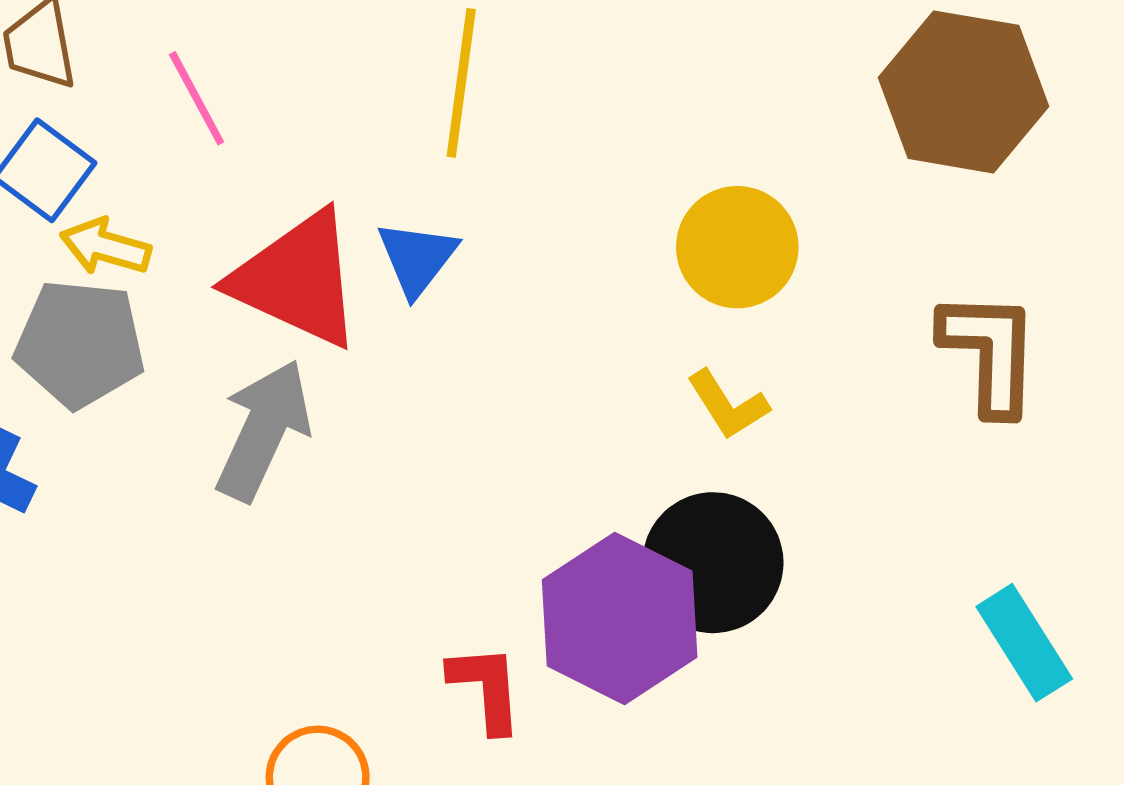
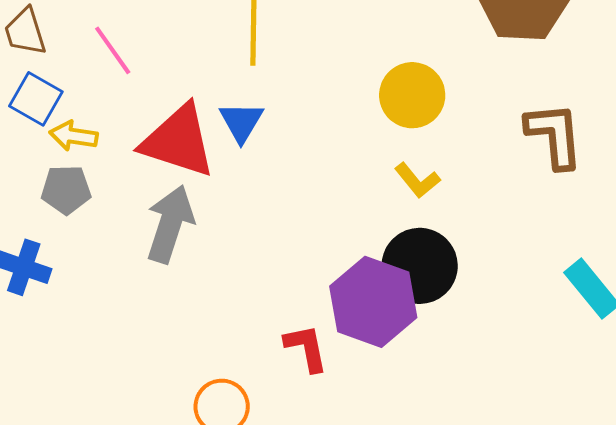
gray pentagon: (80, 344) -> (66, 190), size x0.7

